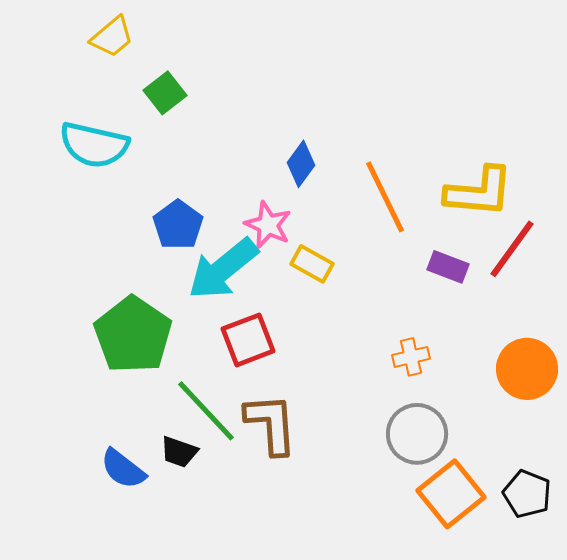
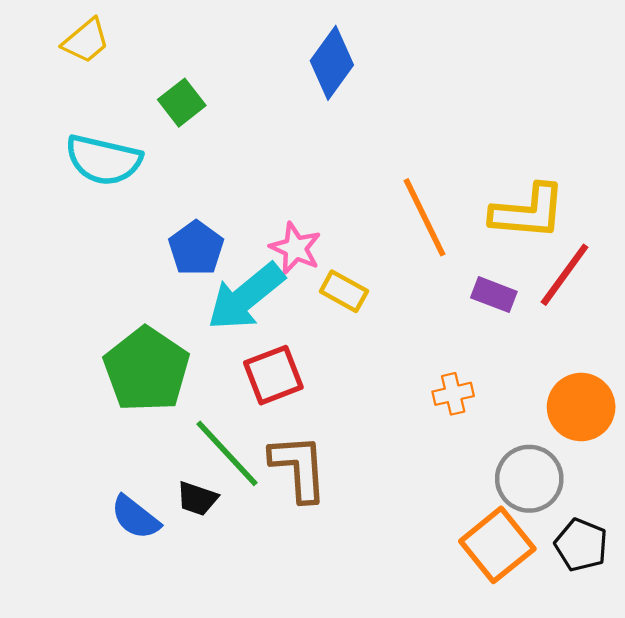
yellow trapezoid: (112, 37) -> (86, 41), moved
blue diamond: (301, 164) -> (332, 63), moved, size x1.4
gray circle: (417, 434) -> (529, 479), moved

